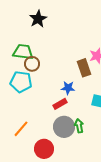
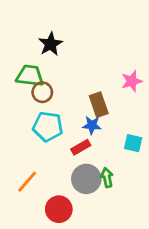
black star: (38, 19) -> (51, 44), moved
brown rectangle: (84, 68) -> (99, 105), moved
cyan pentagon: (21, 82) -> (48, 127), moved

